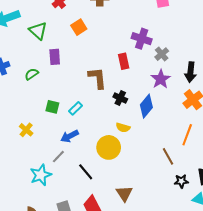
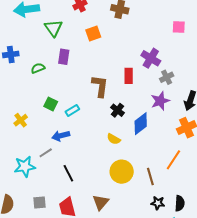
yellow circle: (109, 147) -> (122, 172), moved

